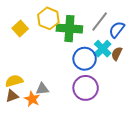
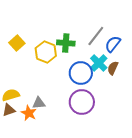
yellow hexagon: (48, 18) -> (46, 52), moved
green cross: (69, 29) -> (66, 43), size x0.7

